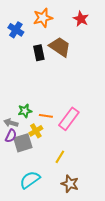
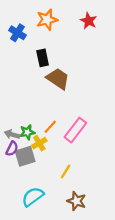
brown trapezoid: (60, 47) -> (58, 79), moved
green star: (25, 111) -> (27, 132), moved
orange line: (46, 116) -> (50, 127), turned -56

